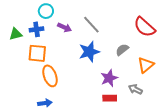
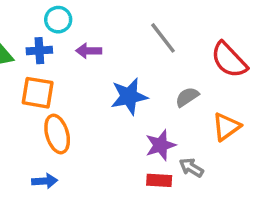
gray line: (91, 25) -> (163, 38), moved
purple arrow: (64, 27) -> (89, 51), turned 152
gray arrow: (135, 89) -> (191, 168), moved

